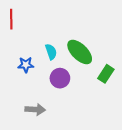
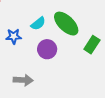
cyan semicircle: (51, 52) -> (38, 24), turned 70

